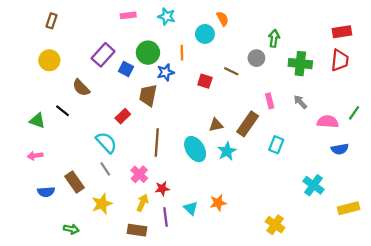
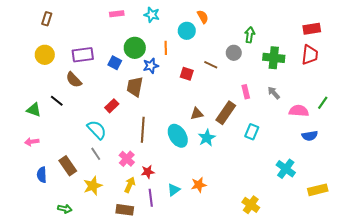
purple rectangle: (103, 55) -> (83, 55), moved, turned 40
blue semicircle: (46, 192) -> (42, 175), turned 91
cyan triangle: (191, 208) -> (174, 190), turned 40

